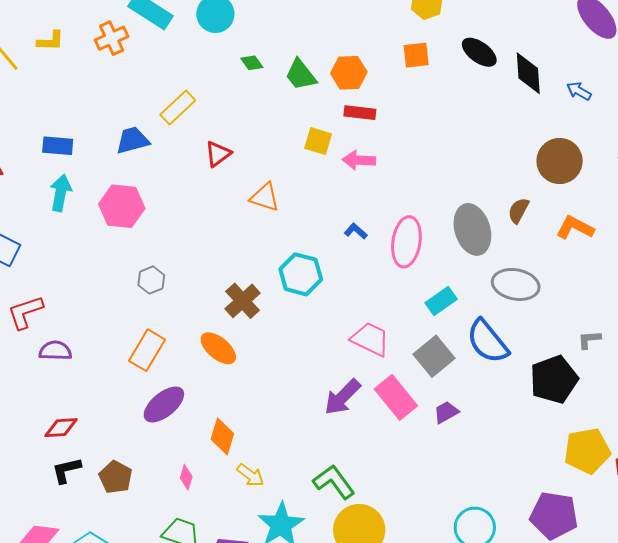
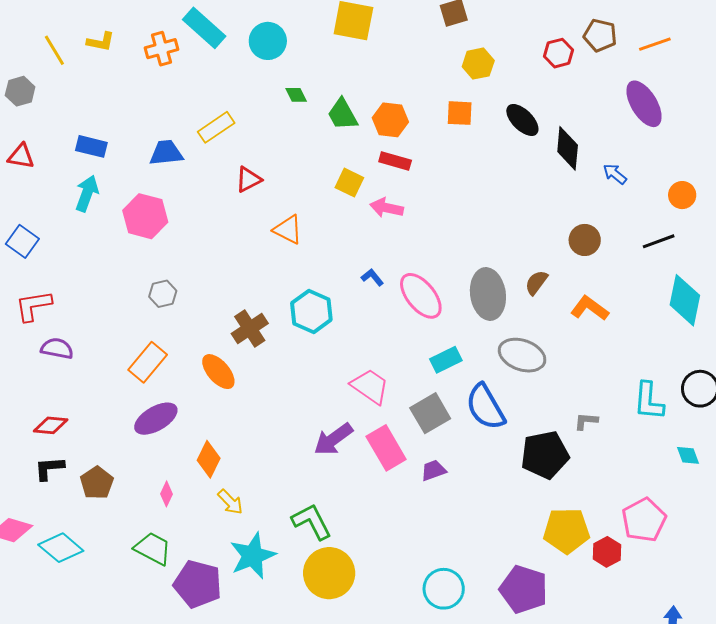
brown circle: (560, 161) -> (585, 240), size x0.7
pink ellipse: (406, 242) -> (421, 296), turned -57

